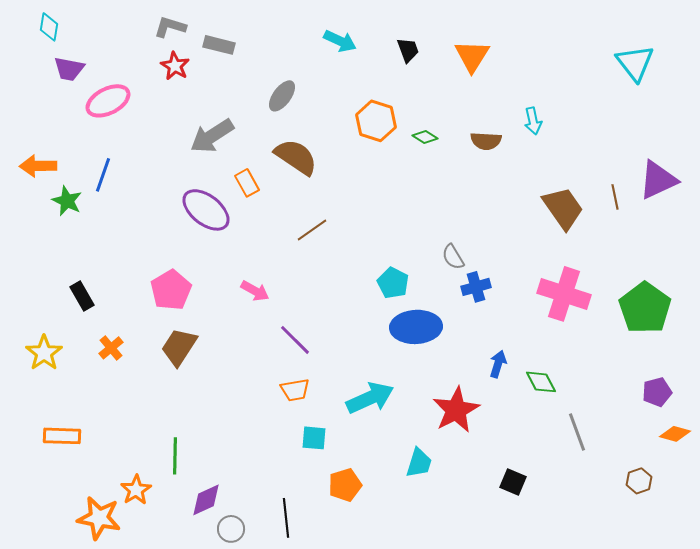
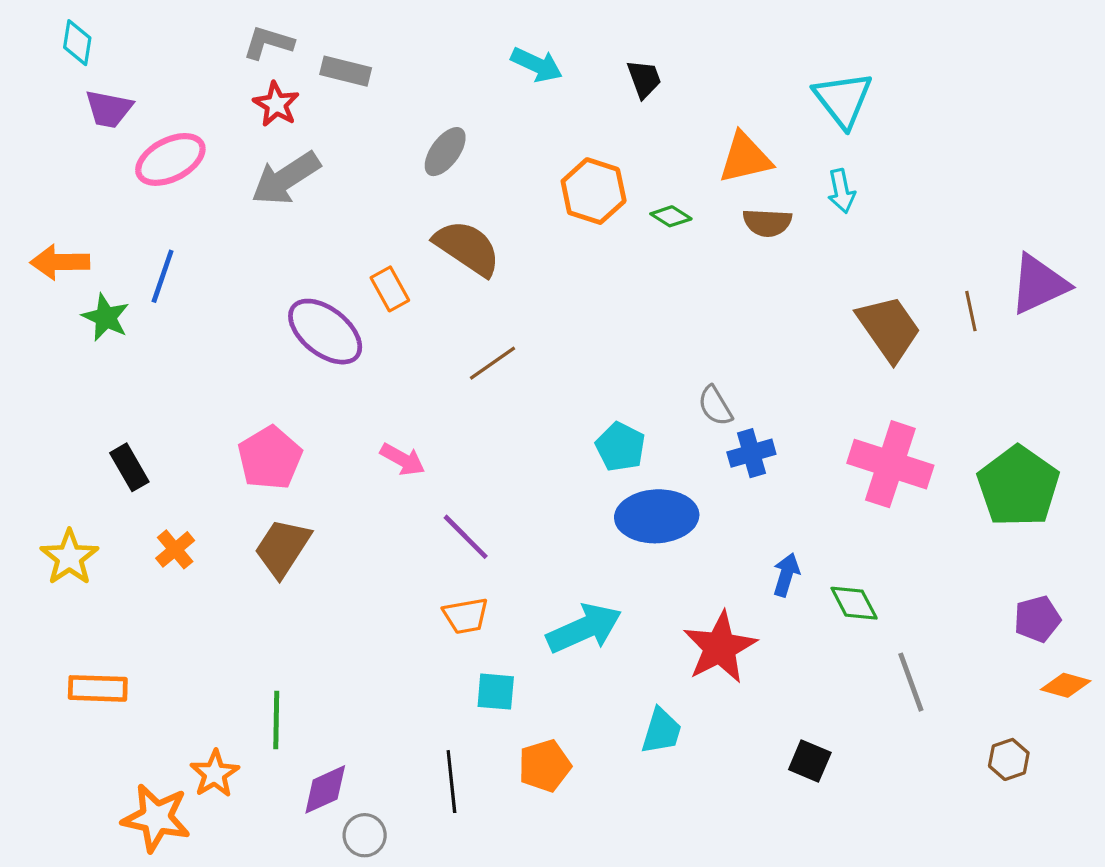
orange triangle: (472, 56) -> (745, 158), moved, turned 45
cyan triangle: (635, 63) -> (843, 99), moved
gray arrow: (212, 136) -> (286, 178), moved
black line: (286, 518) -> (451, 782), moved

